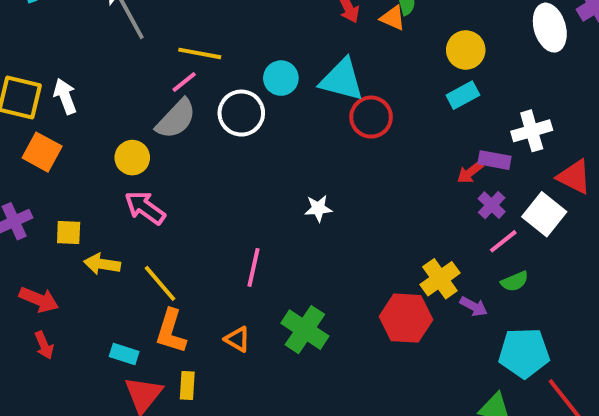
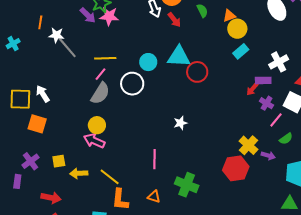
orange triangle: (393, 18) -> (229, 16), moved, turned -32
yellow circle: (132, 158) -> (97, 125), moved

